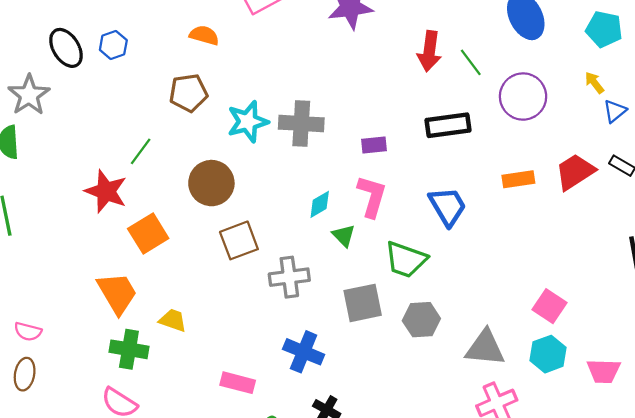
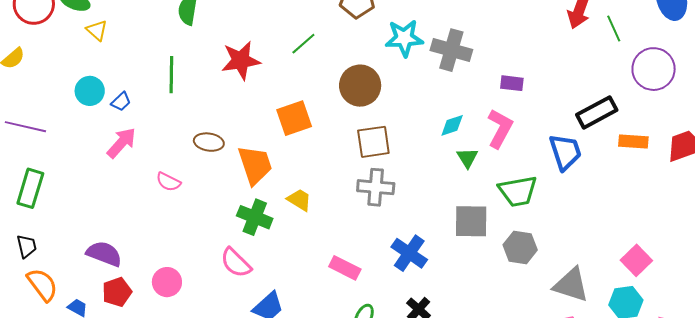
black rectangle: (448, 125) -> (597, 112), moved, turned -33
red star: (106, 191) -> (241, 60), moved, turned 30
green trapezoid: (406, 260) -> (518, 191), turned -42
gray cross: (289, 277) -> (376, 187), moved
brown ellipse: (25, 374) -> (209, 142), moved, turned 76

